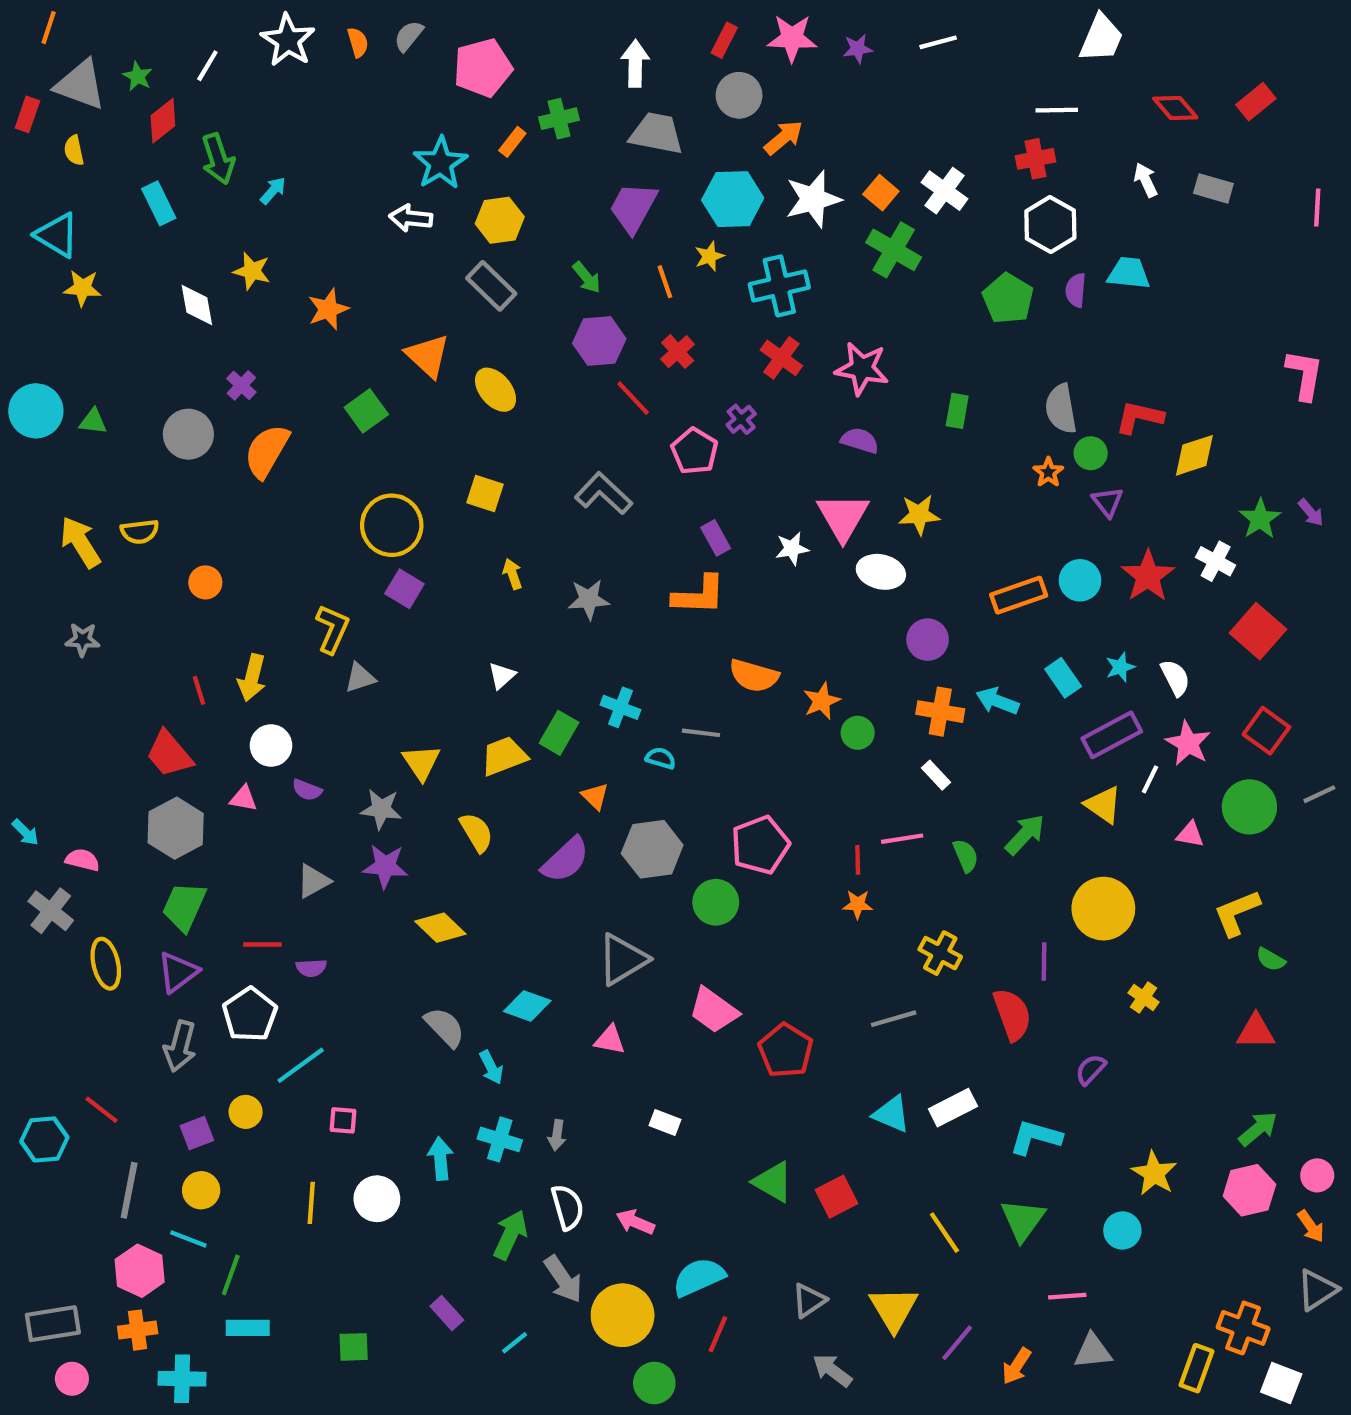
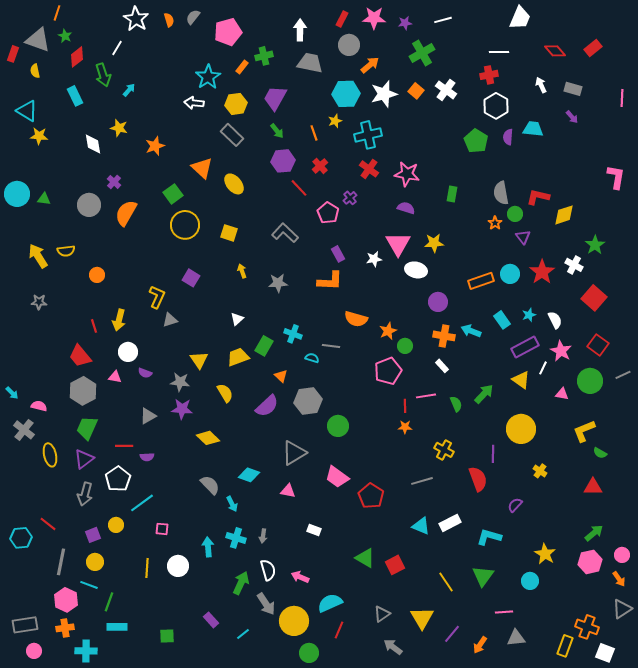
orange line: (49, 28) -> (57, 13), moved
white line: (207, 66) -> (117, 48), moved
purple trapezoid: (633, 208) -> (275, 98), moved
green cross: (894, 250) -> (422, 53), moved, turned 30
purple arrow: (1311, 513) -> (572, 117), moved
yellow circle: (392, 525) -> (185, 225), moved
pink pentagon: (760, 845) -> (388, 371), moved

